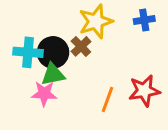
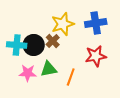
blue cross: (144, 20) -> (96, 23), size x1.5
green triangle: (53, 74) -> (49, 69), moved
red star: (144, 91) -> (96, 56), moved

